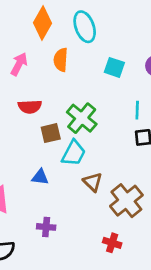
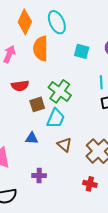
orange semicircle: (61, 60) -> (41, 49), size x1.4
brown triangle: (93, 182) -> (64, 145), moved

